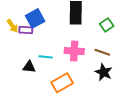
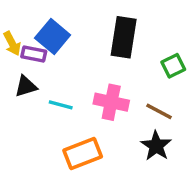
blue square: (35, 18) -> (53, 37), turned -30
black triangle: (29, 67) -> (26, 86), moved, turned -32

